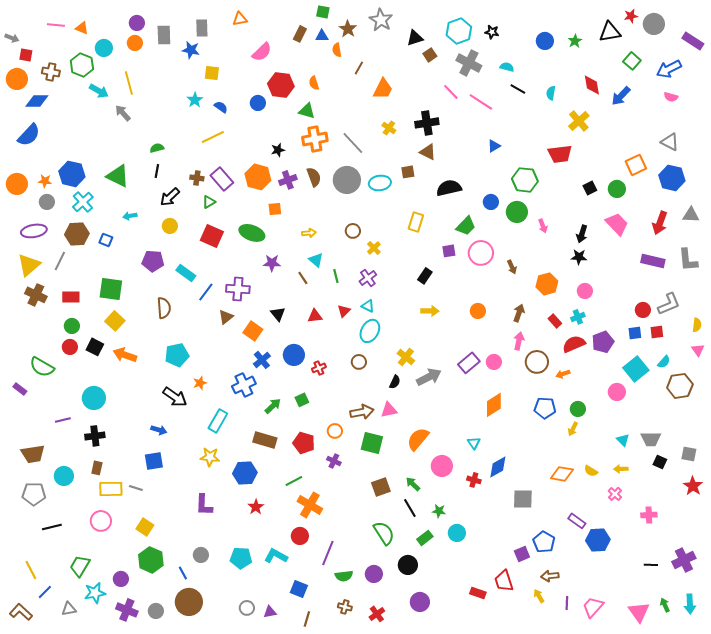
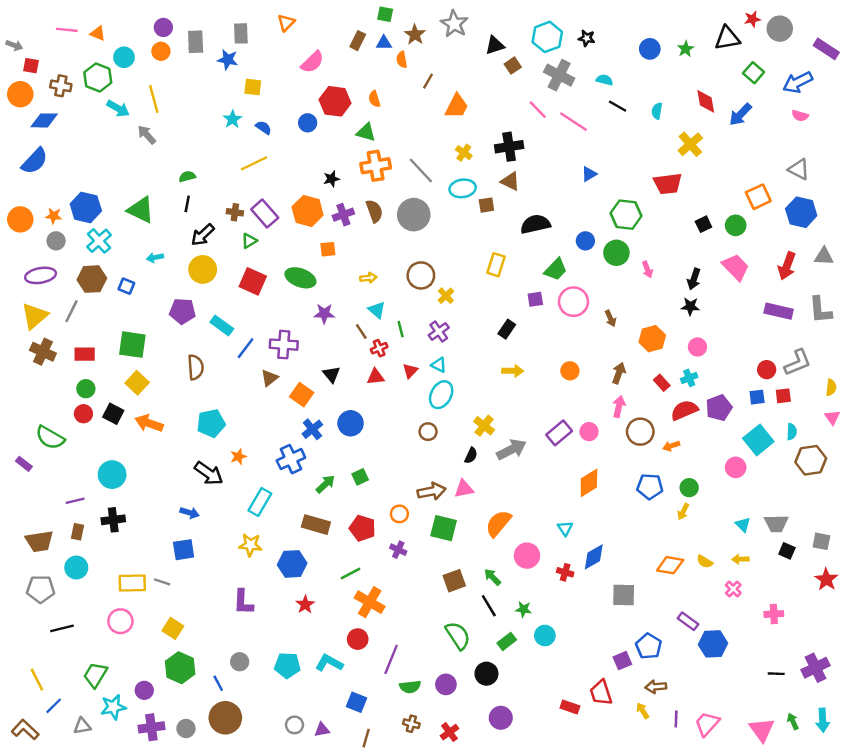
orange triangle: (240, 19) -> (286, 23), turned -35
cyan ellipse: (380, 183) -> (463, 188), moved
yellow circle: (170, 226) -> (203, 269), size x1.5
brown circle: (353, 231) -> (421, 275), size x1.5
cyan semicircle: (664, 362) -> (792, 432), turned -40
red cross: (319, 368) -> (379, 348), moved
brown rectangle: (97, 468) -> (77, 532), moved
purple cross: (127, 610) -> (151, 727), turned -30

